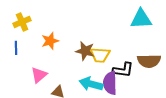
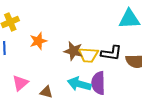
black L-shape: (123, 70) -> (111, 53), moved
pink triangle: (39, 75) -> (20, 83), moved

